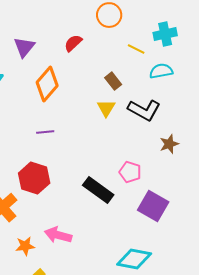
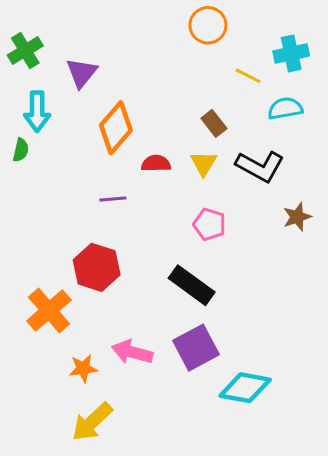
red semicircle: (73, 43) -> (156, 163), moved, turned 42
pink pentagon: (130, 172) -> (209, 224), moved
purple square: (153, 206) -> (196, 348), moved, turned 32

